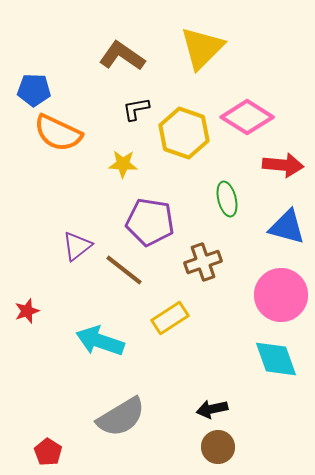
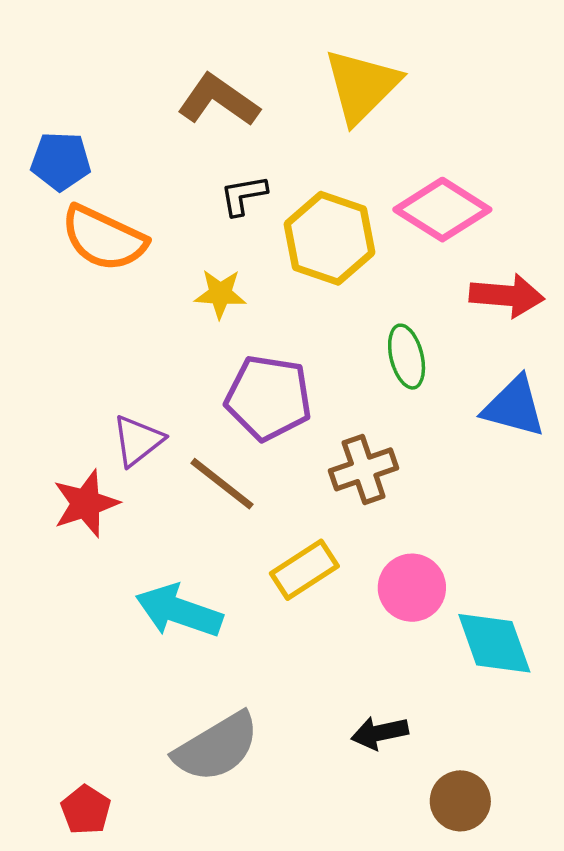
pink circle: (281, 295) -> (412, 588), moved, size x0.7
red star: (27, 311) -> (86, 503), moved, size x1.5
brown circle: (218, 447) -> (460, 801), moved

